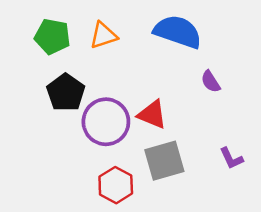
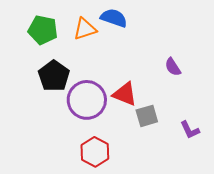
blue semicircle: (178, 32) -> (114, 18), moved, size x0.7
gray square: (164, 161) -> (147, 116), moved, size x0.7

